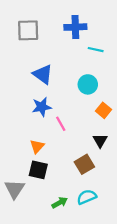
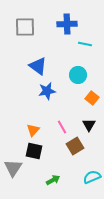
blue star: (42, 107) -> (47, 91), moved
pink line: (61, 124) -> (62, 127), moved
cyan semicircle: (87, 197) -> (92, 177), moved

